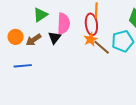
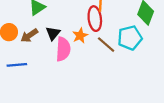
pink semicircle: (63, 24) -> (63, 49), moved
orange star: (91, 39) -> (80, 36), moved

